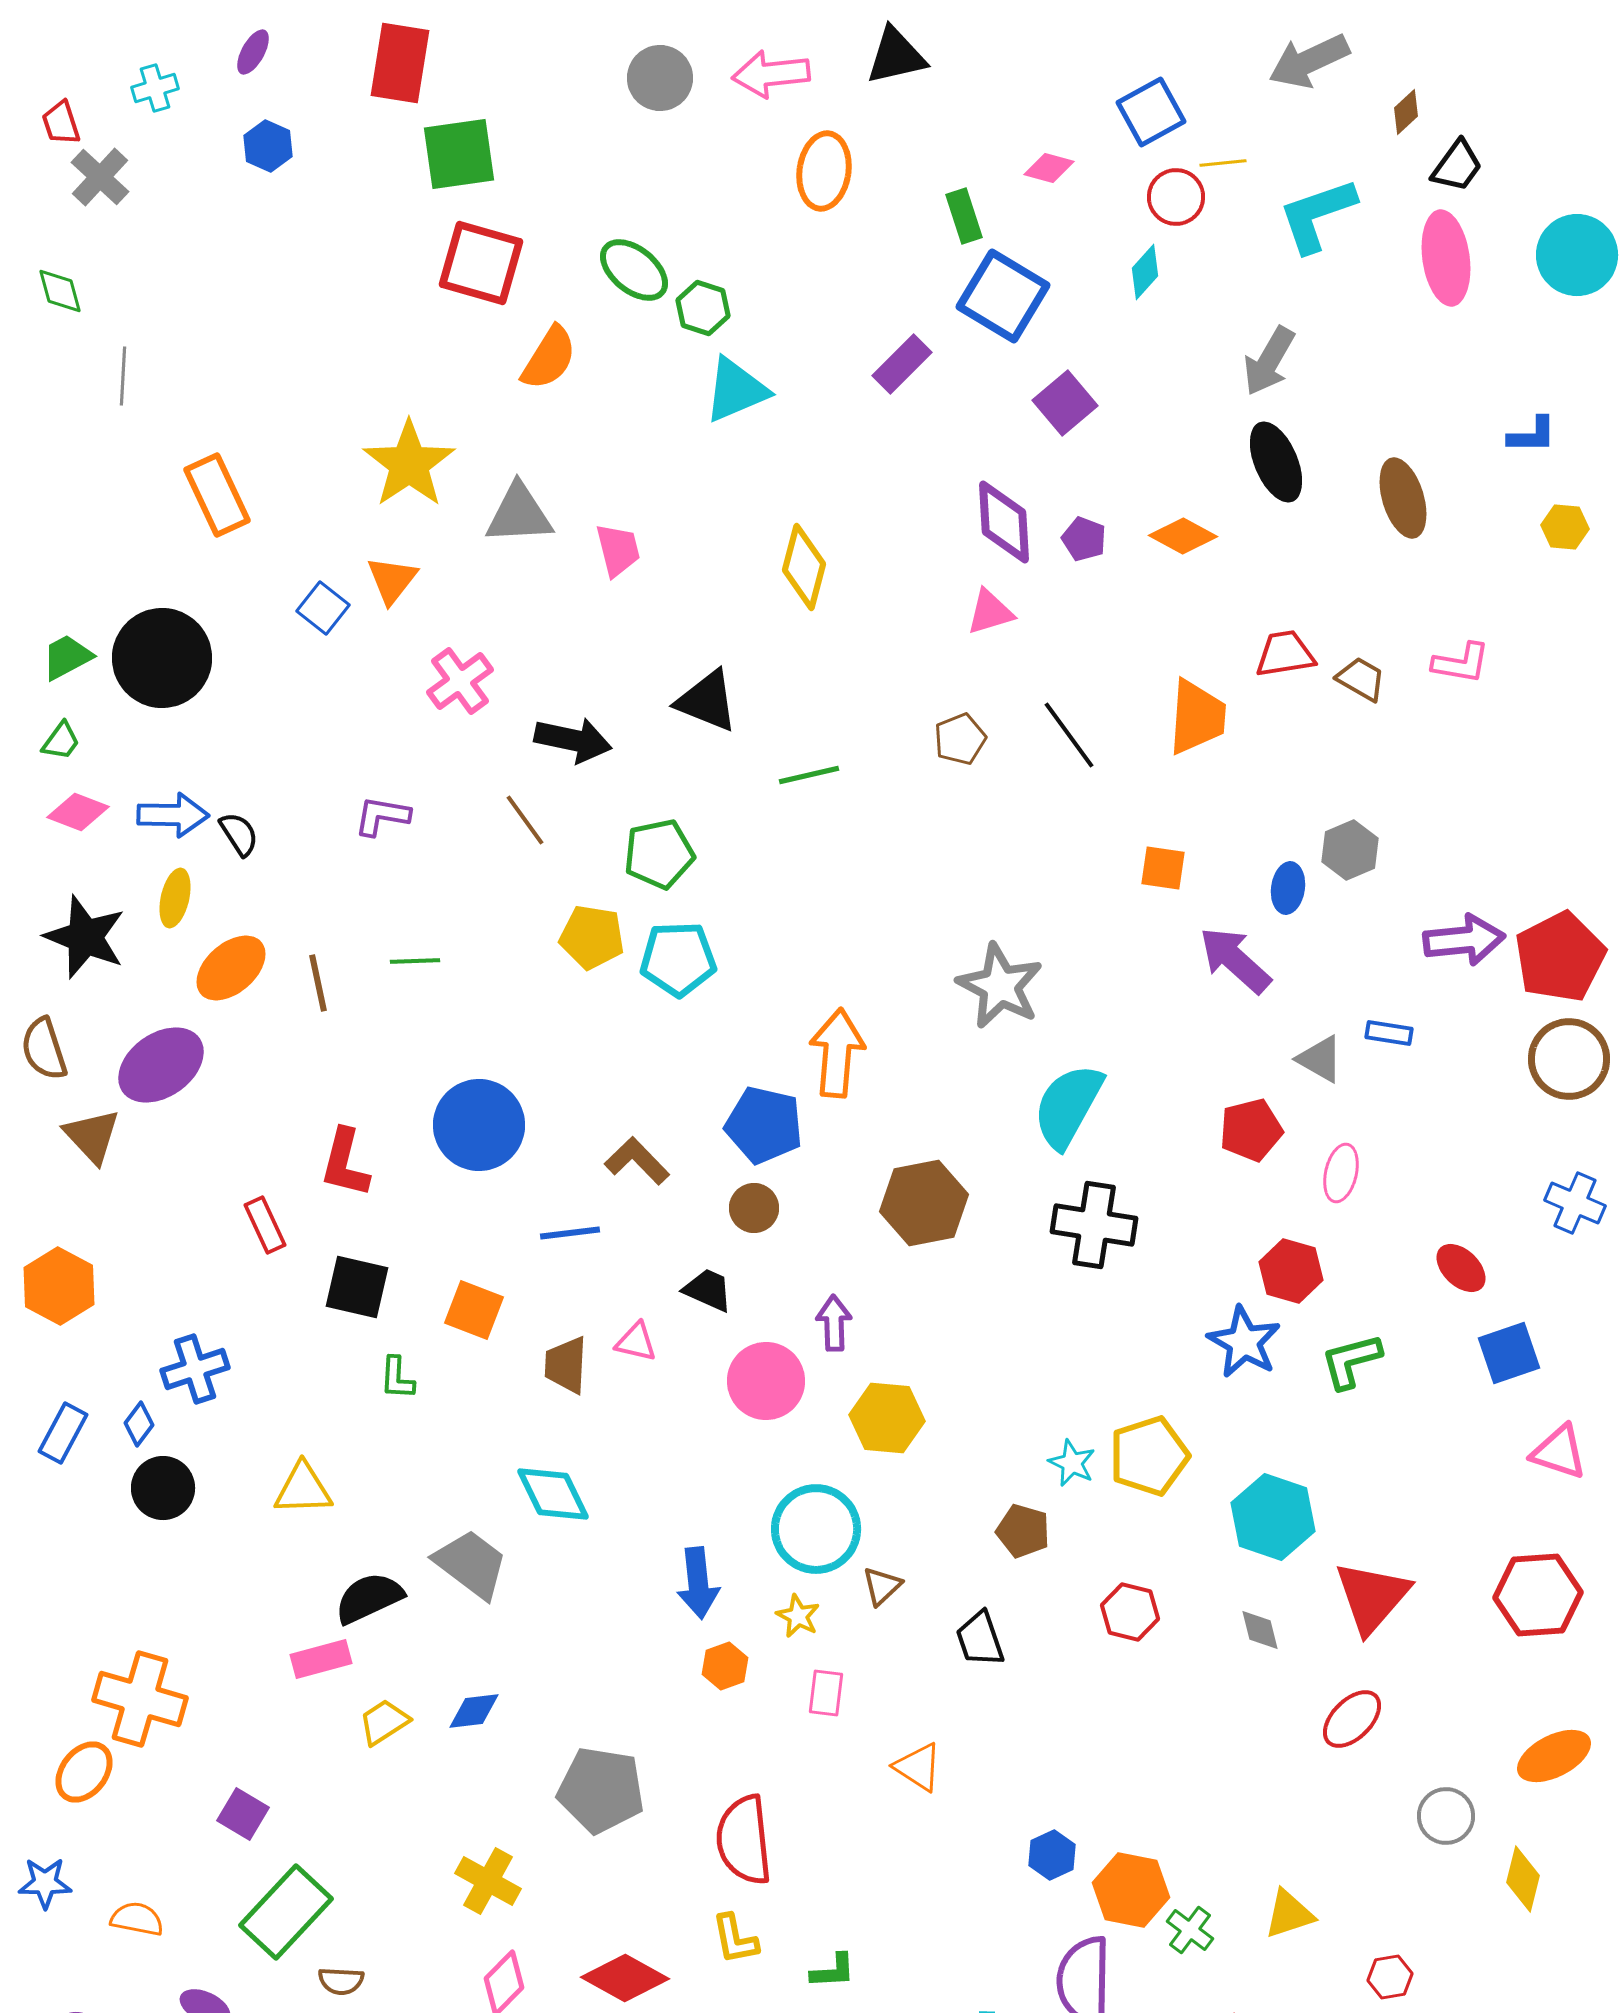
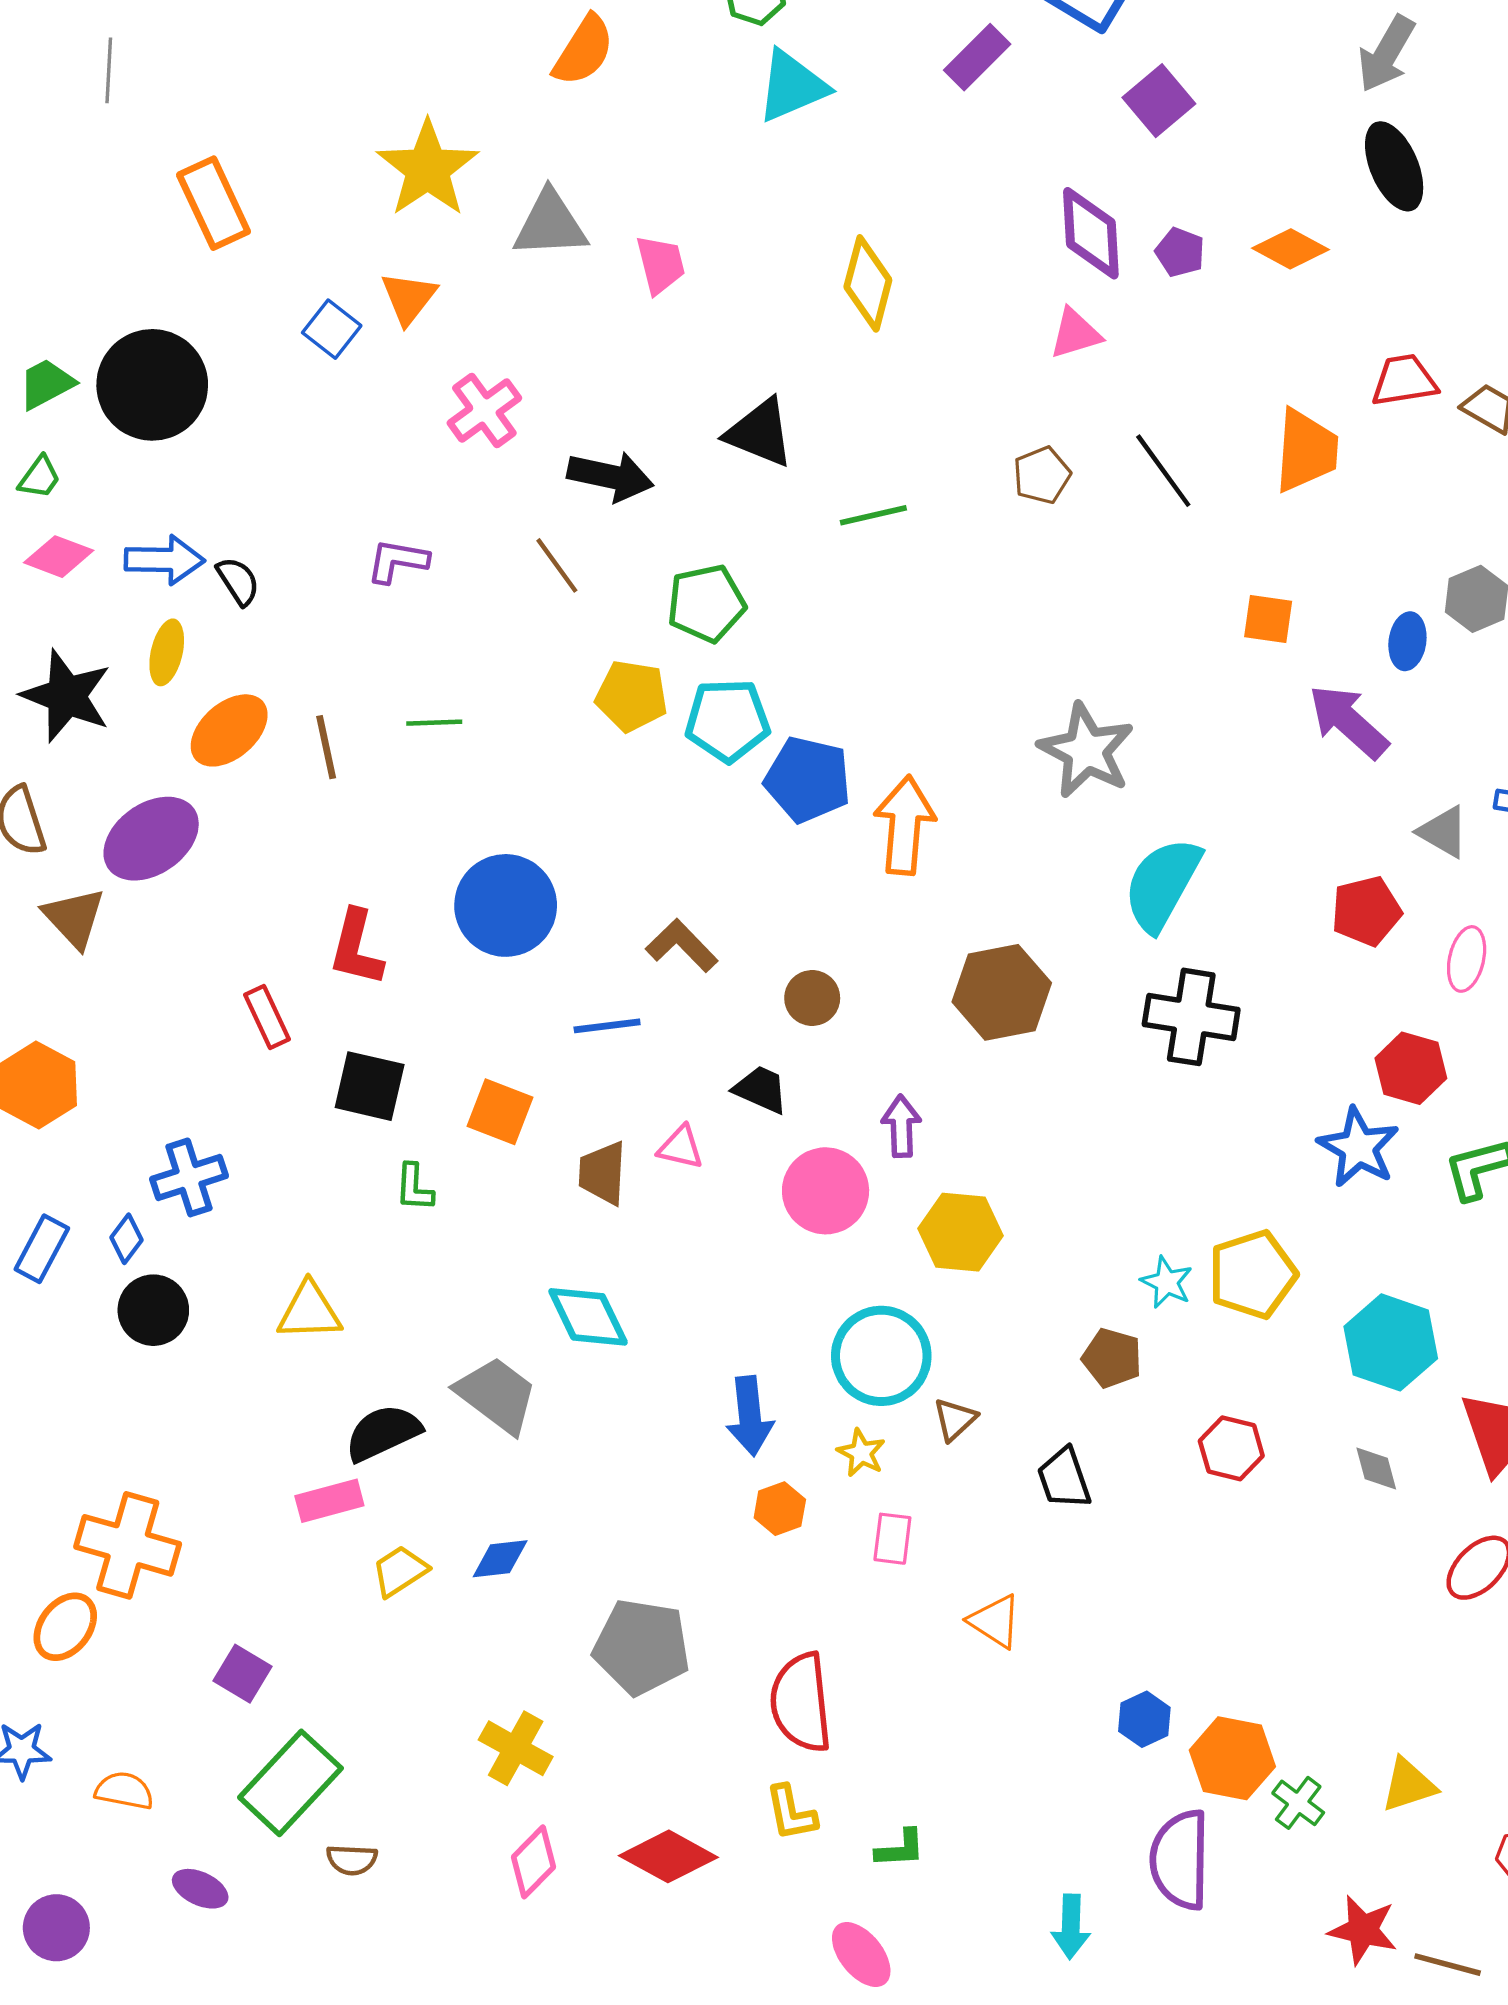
blue pentagon: (764, 1125) -> (808, 780), moved

